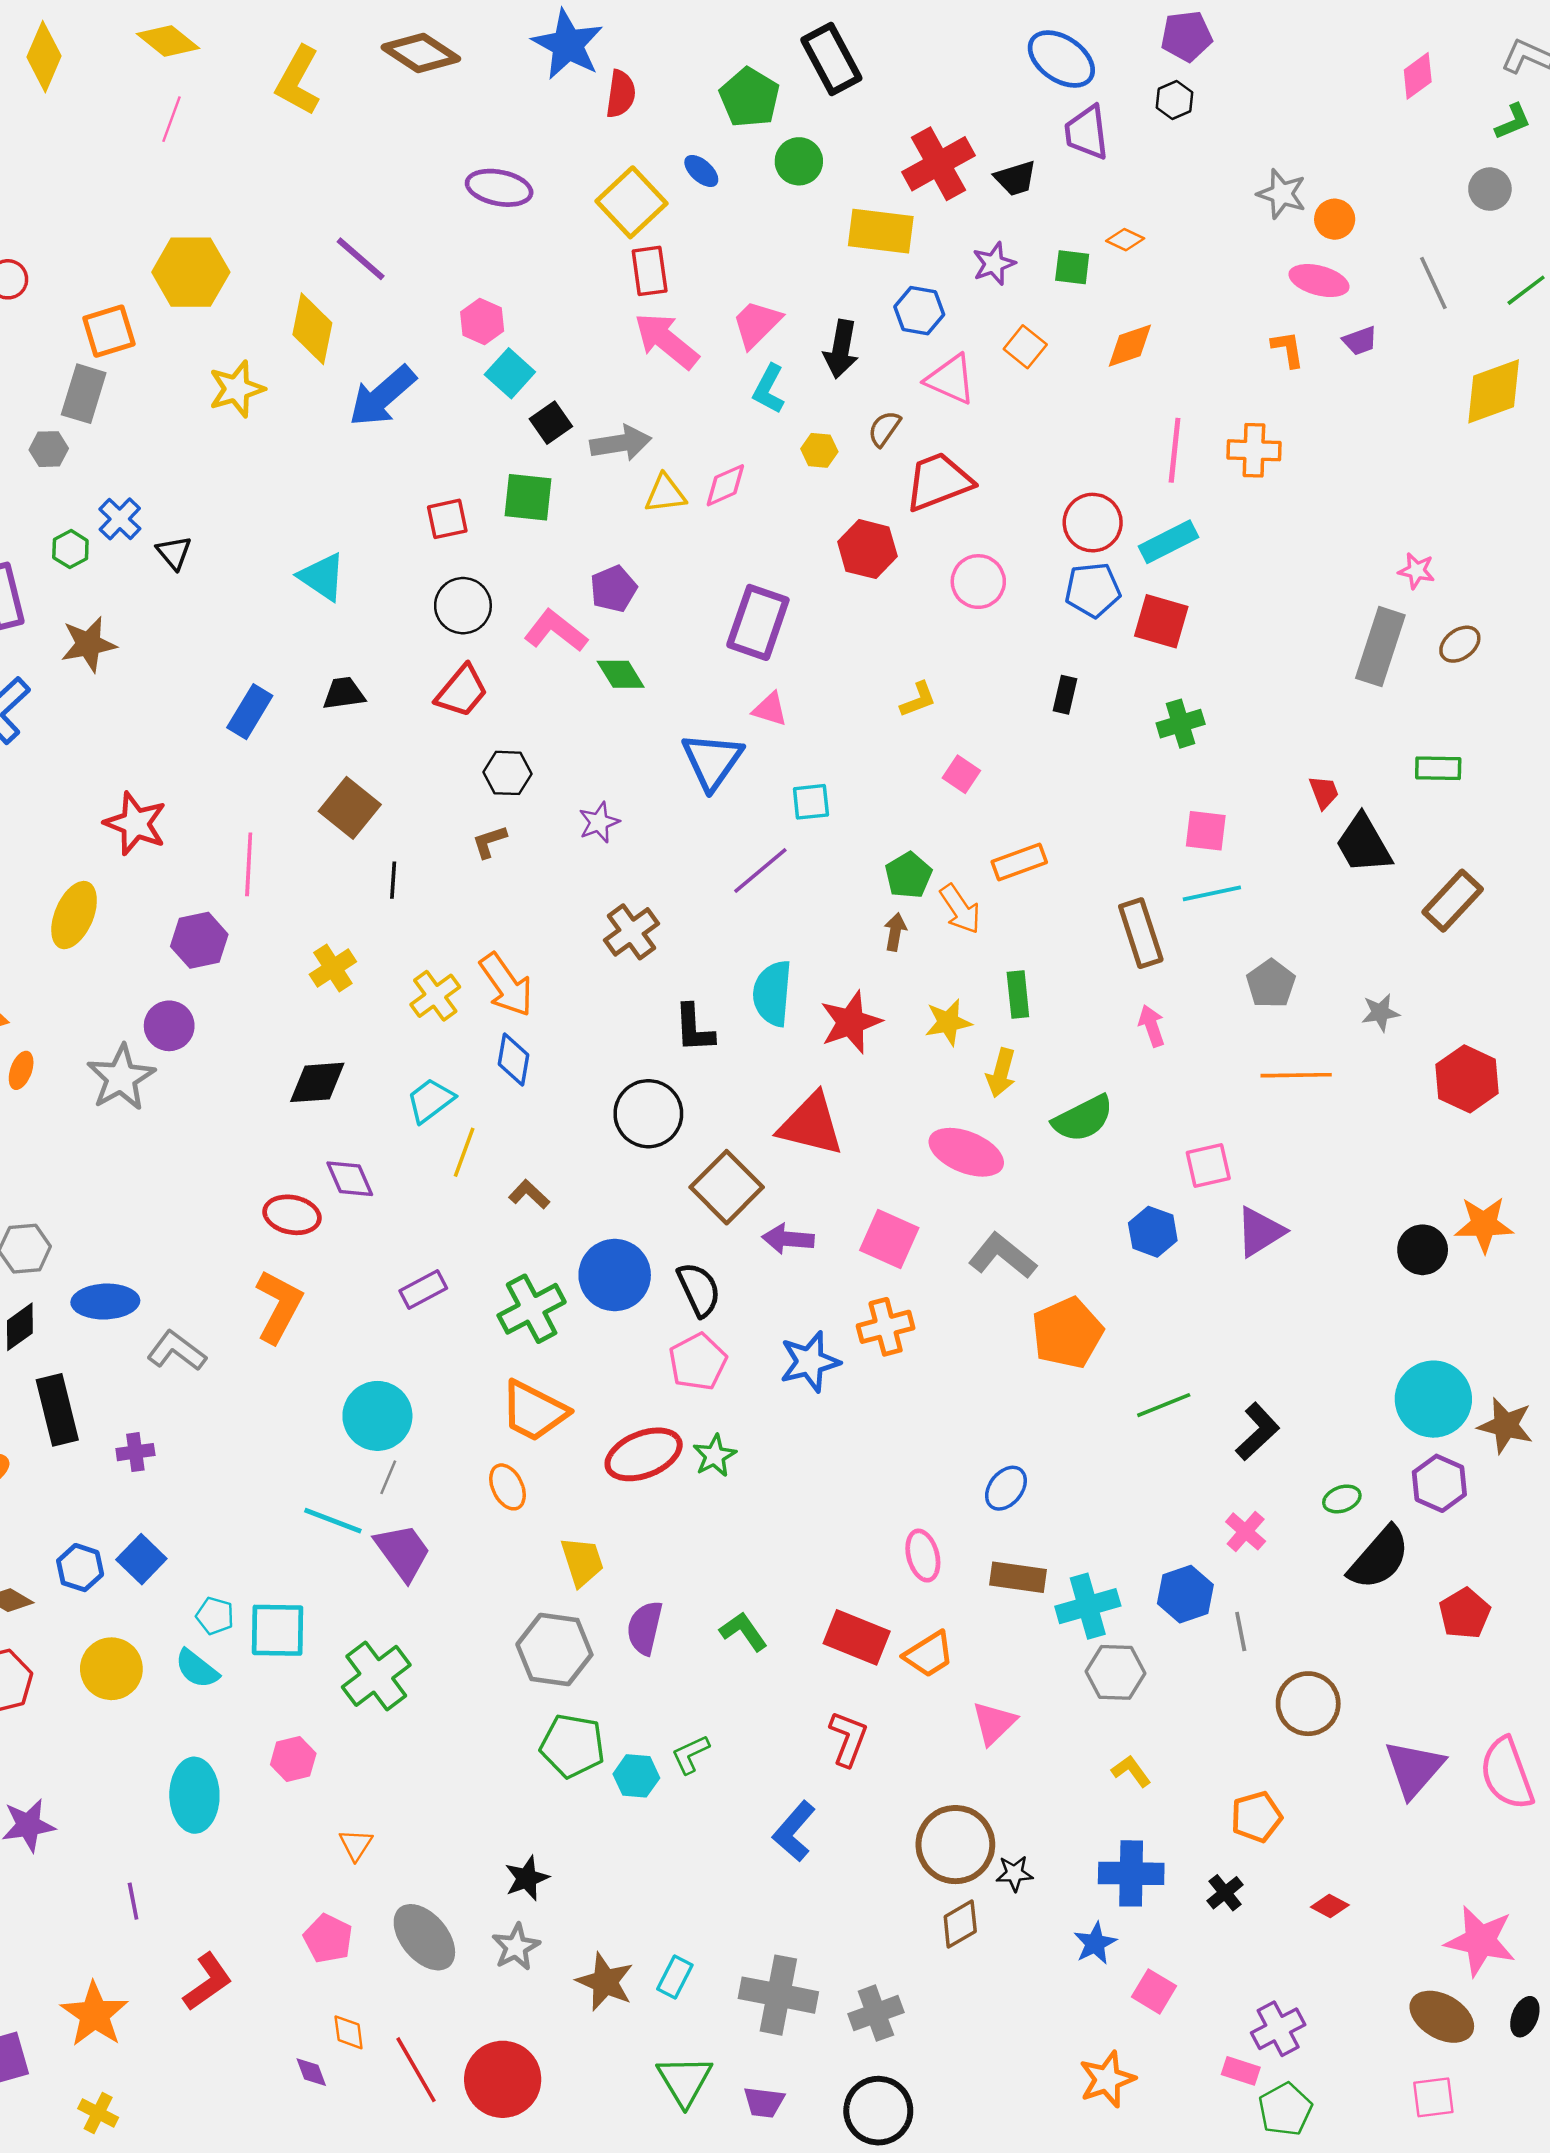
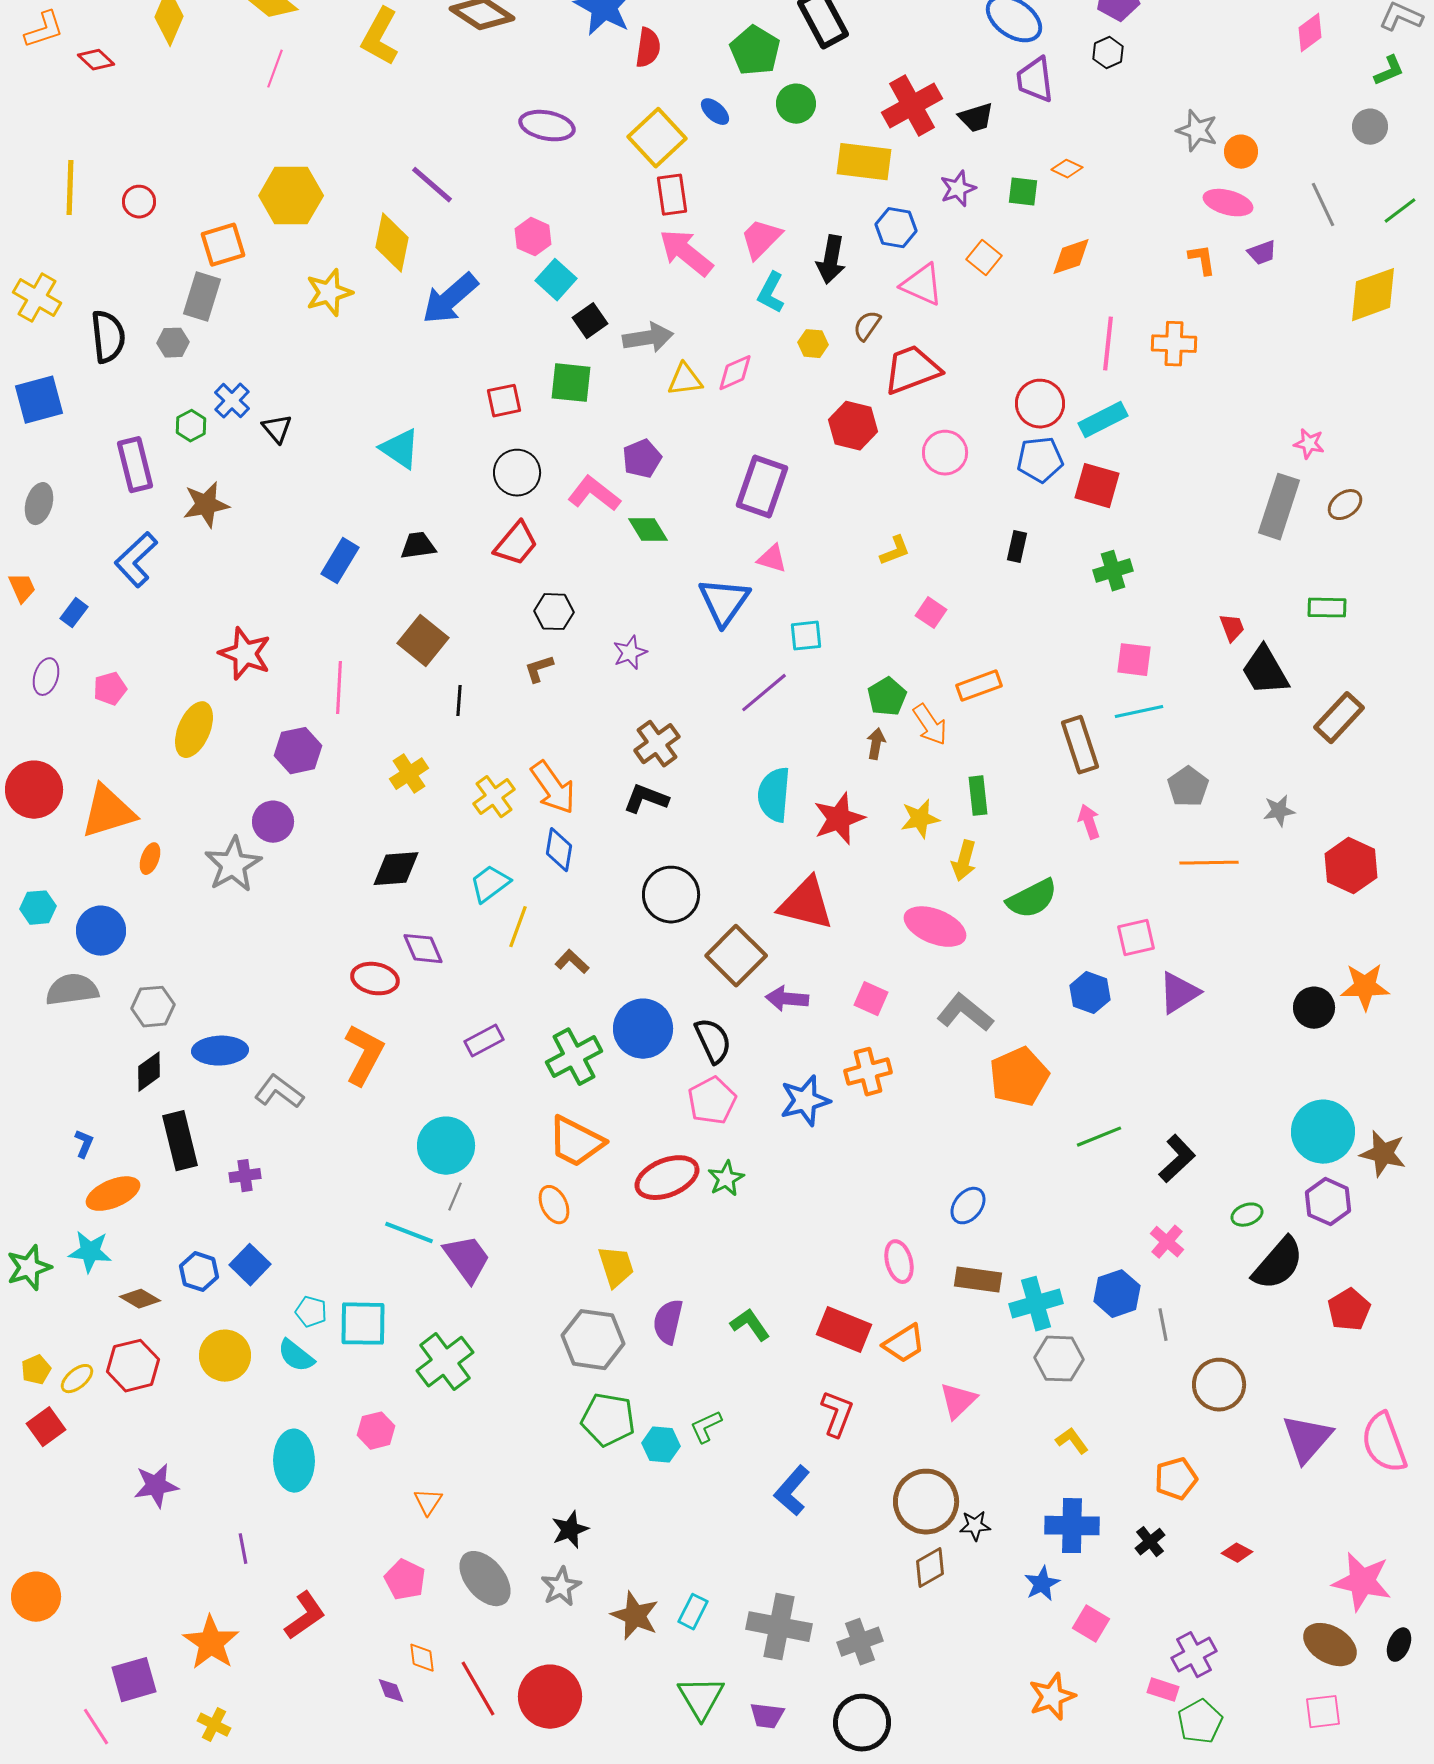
black L-shape: (694, 1028) -> (646, 799), moved, turned 114
pink square: (889, 1239) -> (871, 999), size x0.7

